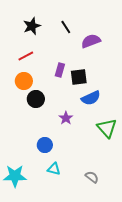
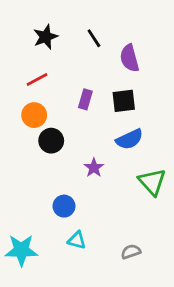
purple semicircle: (91, 41) -> (129, 58), turned -84
black square: (79, 77) -> (124, 101), moved
gray semicircle: (92, 177) -> (131, 252), turned -56

